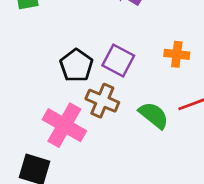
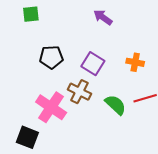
black pentagon: (76, 65) -> (51, 57), moved, turned 30

